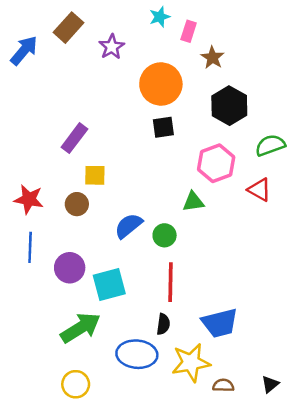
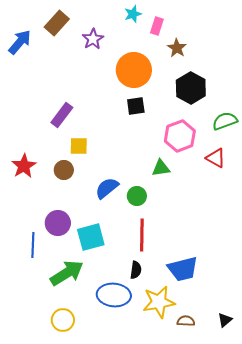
red star: (29, 199) -> (24, 166), turned 30
blue line: (30, 247) -> (33, 245), moved

